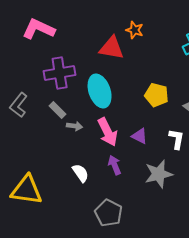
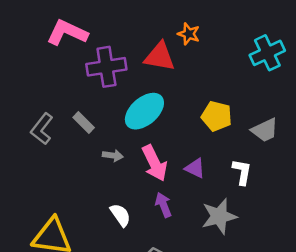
purple cross: (60, 73) -> (106, 67), moved
cyan ellipse: (100, 91) -> (144, 111), turned 68
gray rectangle: (58, 110) -> (84, 123), moved

